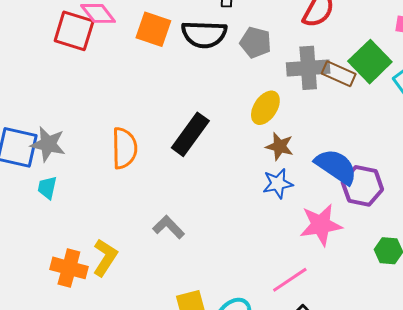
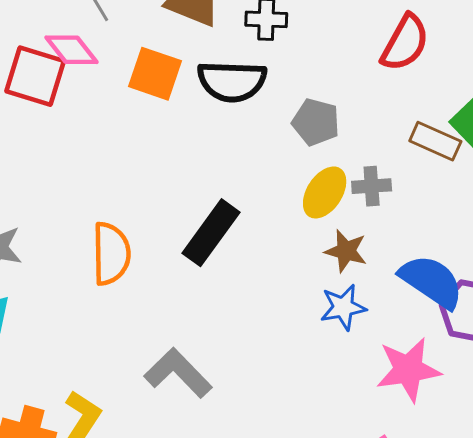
gray pentagon: (256, 42) -> (316, 122), moved
gray cross: (308, 68) -> (372, 186), moved, size x0.6
gray L-shape: (169, 227) -> (178, 373), size x1.4

